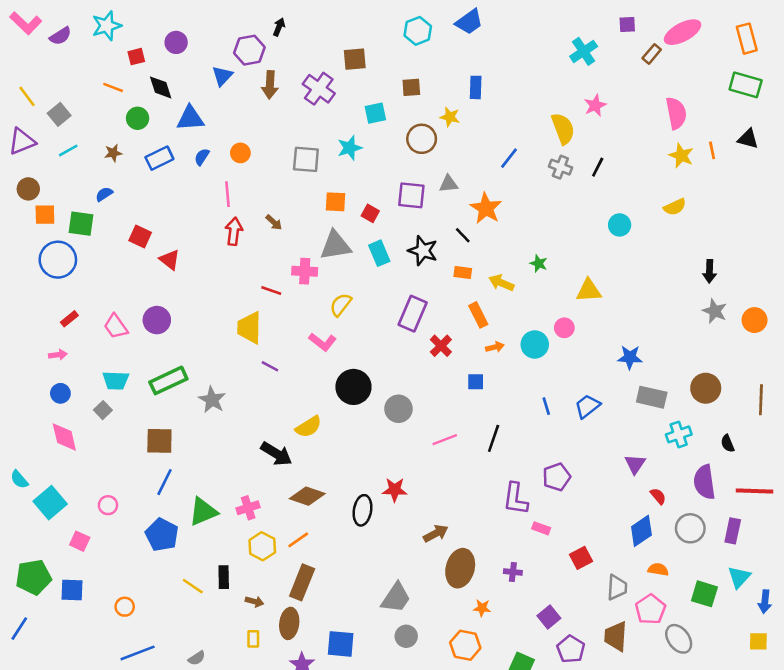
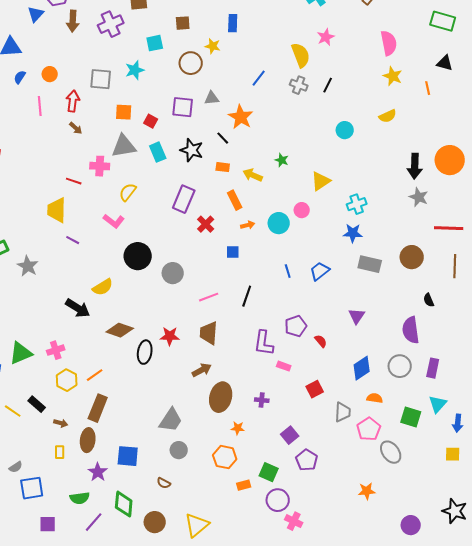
purple cross: (319, 89) -> (111, 24), turned 30
orange line: (712, 150) -> (428, 88), moved
red arrow: (234, 231) -> (73, 101), moved
black arrow: (710, 271) -> (415, 166), size x1.4
yellow triangle: (589, 290) -> (321, 181), turned -30
orange circle: (755, 320) -> (450, 160), moved, size x1.5
cyan cross: (679, 434) -> (357, 204), moved
red line: (755, 491) -> (449, 228), moved
brown diamond: (307, 496) -> (120, 330), moved
red semicircle: (658, 496) -> (321, 341), moved
black rectangle: (224, 577) -> (37, 404), turned -48
brown trapezoid: (616, 636) -> (209, 333), moved

